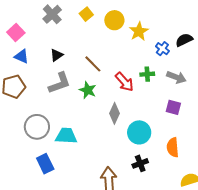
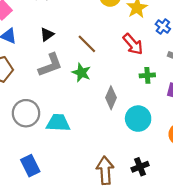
green cross: (147, 74) -> (147, 75), moved
red arrow: (124, 82) -> (133, 44), moved
black cross: (140, 163) -> (140, 167), moved
blue rectangle: (45, 164) -> (30, 166), moved

